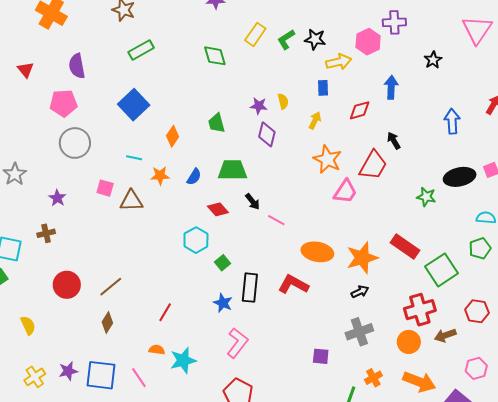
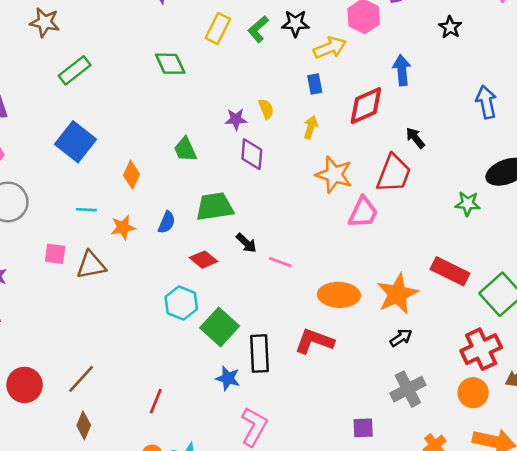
red diamond: (360, 110) -> (366, 106), size x1.4
green square: (223, 263) -> (220, 327), size x1.8

